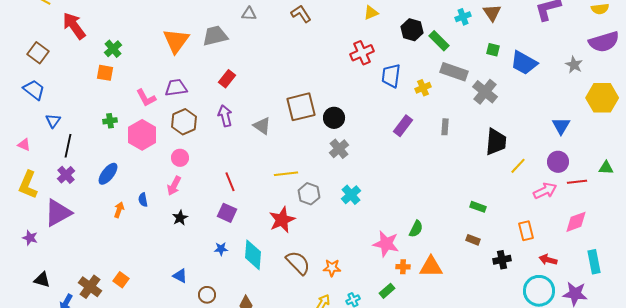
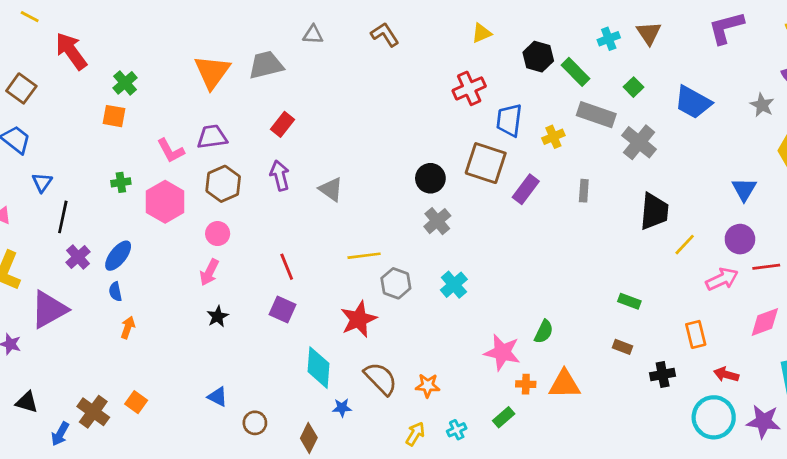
green square: (493, 50) -> (634, 87), moved, turned 32
brown square: (301, 107) -> (486, 163), moved, turned 32
purple cross: (66, 175) -> (78, 257), moved
blue semicircle: (143, 200) -> (115, 292), moved
orange arrow: (119, 210) -> (128, 328), moved
blue star: (221, 249) -> (342, 408), moved

